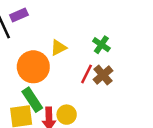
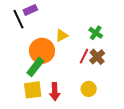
green rectangle: (32, 100) -> (35, 67), moved, turned 72
yellow circle: (67, 115) -> (89, 89), moved

